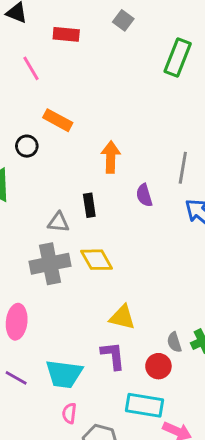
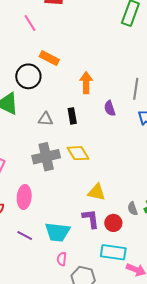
black circle: (27, 146) -> (28, 76), size x1.6
gray triangle: (58, 222) -> (45, 119), moved
red circle: (158, 366) -> (113, 223), moved

